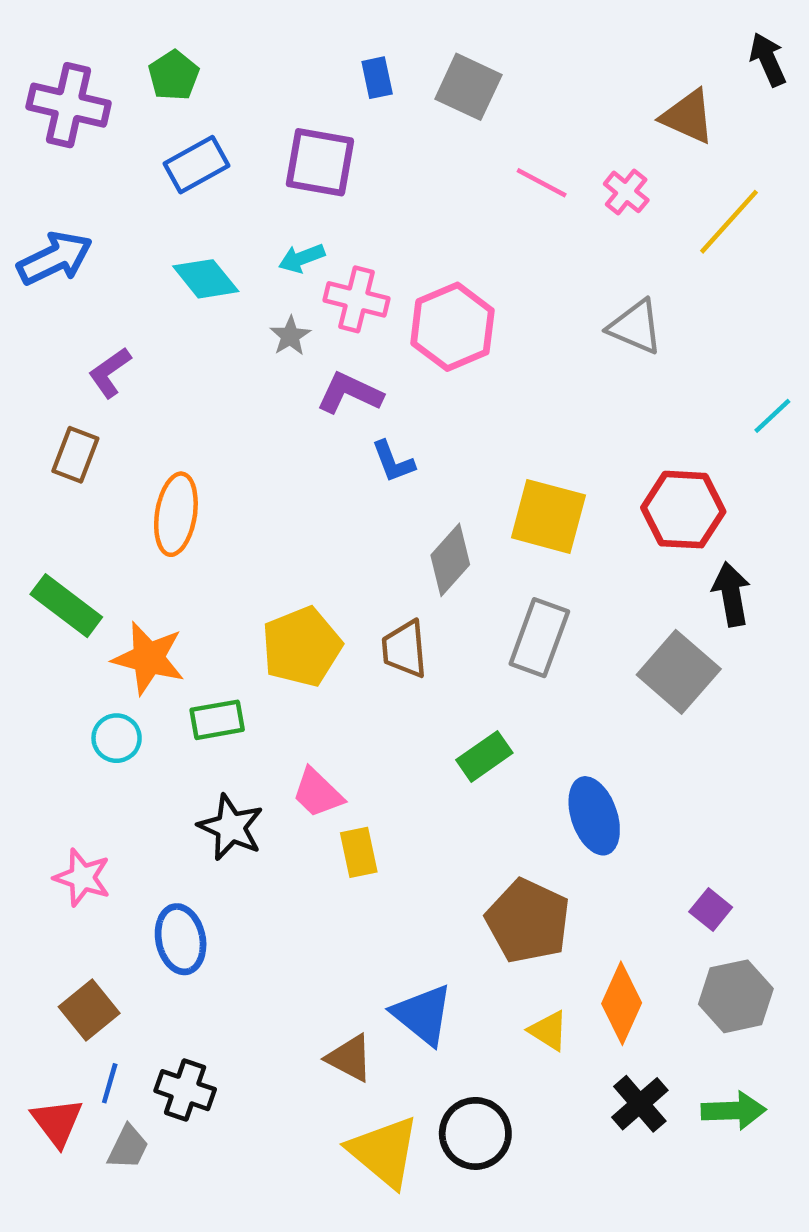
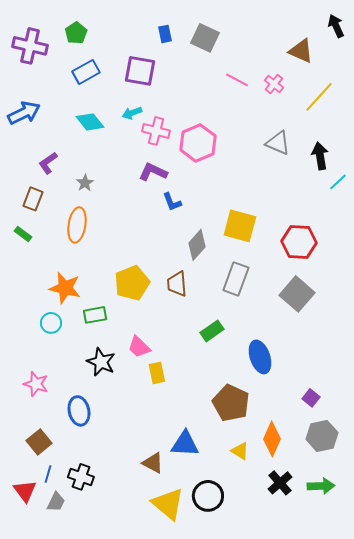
gray star: (290, 336) -> (85, 183), moved
red hexagon: (683, 510) -> (299, 242), moved
black arrow: (731, 594) -> (320, 156), moved
green rectangle: (66, 606) -> (23, 234), moved, size x0.6
blue triangle: (423, 1015) -> (185, 444), turned -36

